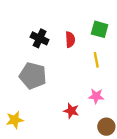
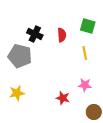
gray pentagon: (33, 76) -> (20, 56), moved
yellow star: (15, 120) -> (17, 93), moved

